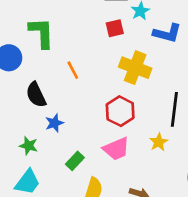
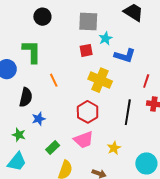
black semicircle: (36, 95) -> (26, 97), turned -144
yellow star: (159, 142) -> (114, 148), moved

